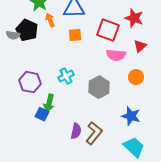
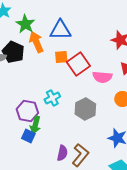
orange arrow: (50, 20) -> (36, 42), size x1.5
red square: (108, 30) -> (78, 64), moved, turned 35
purple hexagon: (30, 82) -> (27, 111), moved

